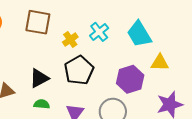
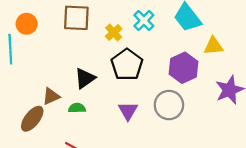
green semicircle: (42, 104) -> (77, 108), moved

